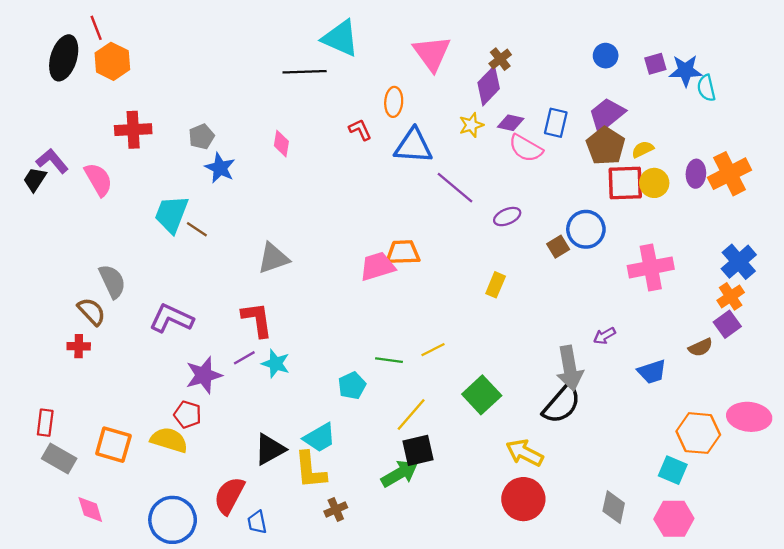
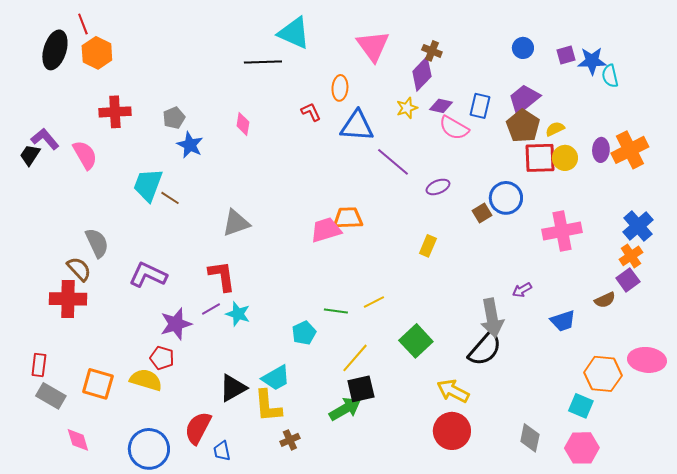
brown cross: (500, 59) -> (432, 51), turned -30
red cross: (79, 346) -> (68, 299), size x1.8

